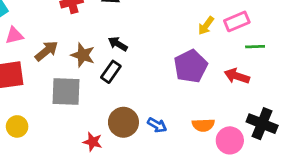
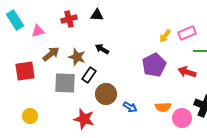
pink triangle: (14, 35) -> (38, 31), moved
black rectangle: (111, 72) -> (89, 75), moved
brown circle: (123, 122) -> (106, 94), moved
yellow circle: (17, 126) -> (30, 116), moved
red star: (93, 142) -> (84, 119), size x1.5

